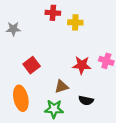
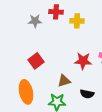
gray star: (13, 29) -> (35, 21), moved

